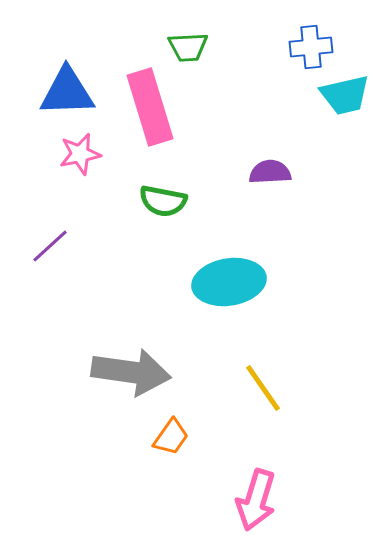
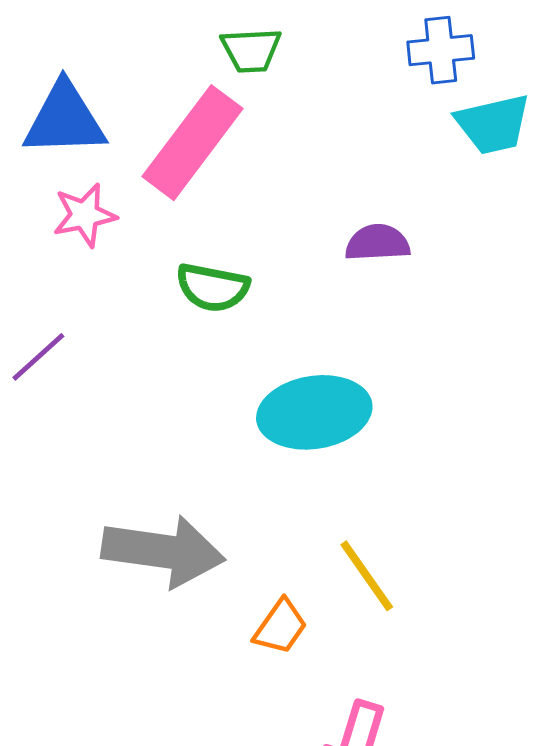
pink rectangle: (150, 107) -> (193, 143), turned 54
orange trapezoid: (171, 437) -> (280, 627), moved

